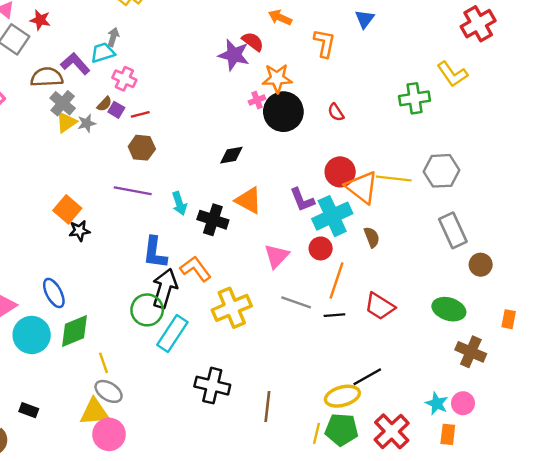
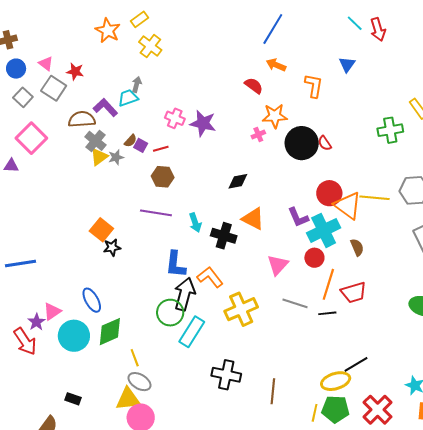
purple star: (234, 55) -> (203, 123), moved
pink cross: (124, 79) -> (175, 118), moved
black circle: (283, 112) -> (302, 143), moved
red trapezoid: (380, 306) -> (354, 292), moved, turned -48

